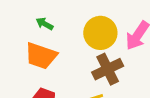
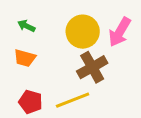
orange trapezoid: (41, 56) -> (25, 58), size x0.7

